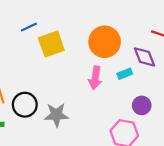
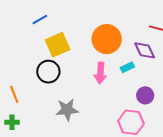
blue line: (29, 27) -> (40, 19), moved
black circle: (25, 105) -> (48, 72), moved

